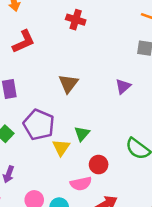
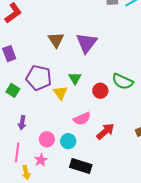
purple triangle: (123, 86) -> (87, 43), moved, size x1.6
red circle: (99, 165) -> (100, 91), moved

